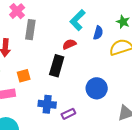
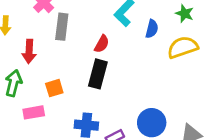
red semicircle: (69, 44) -> (102, 44), moved, turned 144
blue circle: (97, 88) -> (152, 123), moved

